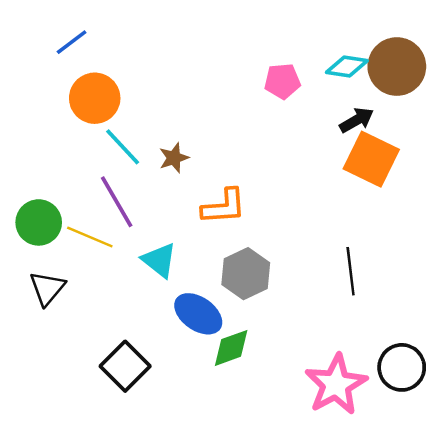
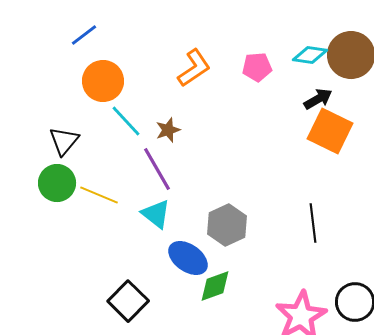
purple line: (117, 202) -> (157, 169), moved
orange L-shape: (224, 207) -> (194, 68), moved, turned -30
black triangle: (47, 288) -> (64, 141), moved

